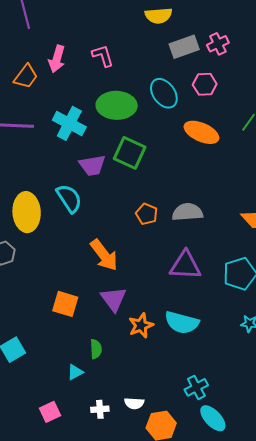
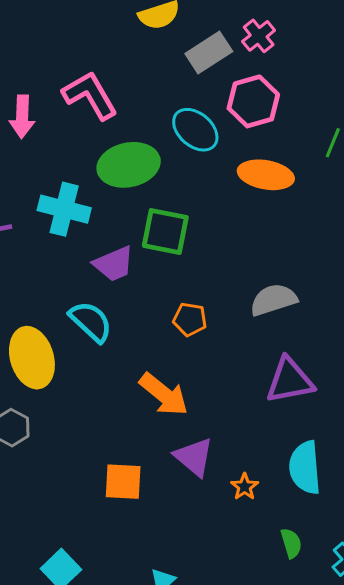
pink L-shape: (103, 56) -> (90, 95), size x1.5
pink hexagon: (205, 84) -> (253, 101), size x1.4
orange pentagon: (147, 214) -> (190, 319), moved
cyan semicircle: (182, 323) -> (305, 468), turned 84
orange star: (141, 325) -> (245, 487), size x0.7
green semicircle: (96, 349) -> (291, 543), moved

